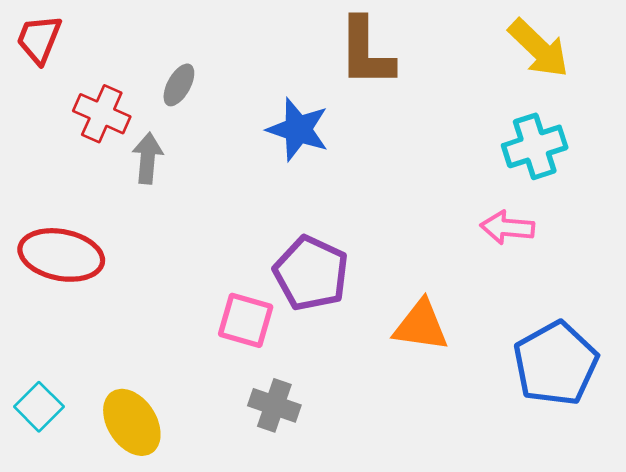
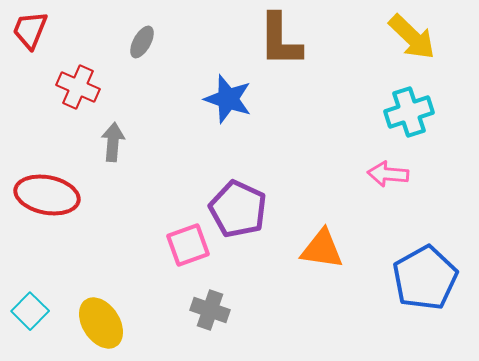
gray ellipse: (179, 85) -> (142, 42), moved
gray arrow: (148, 158) -> (113, 142), moved
pink square: (246, 320) -> (188, 245), turned -36

